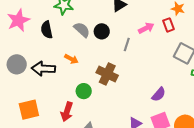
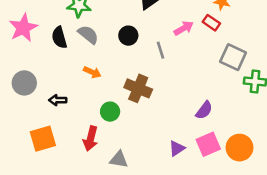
red rectangle: (168, 25) -> (211, 23), turned -32
gray semicircle: (82, 30) -> (88, 34), moved
gray line: (127, 45) -> (161, 50), turned -32
black arrow: (43, 69) -> (58, 100), moved, size x0.6

